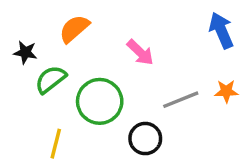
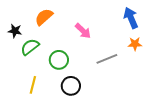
orange star: (226, 91) -> (135, 44), moved
green circle: (100, 101) -> (59, 60), size x0.7
black circle: (145, 139) -> (71, 86), moved

